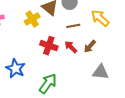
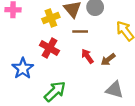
brown line: (73, 26) -> (80, 32), moved
red cross: (49, 46) -> (49, 48), moved

